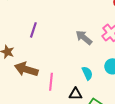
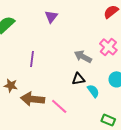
pink line: (51, 82) -> (59, 106), turned -42
black triangle: (76, 94) -> (78, 79), moved

